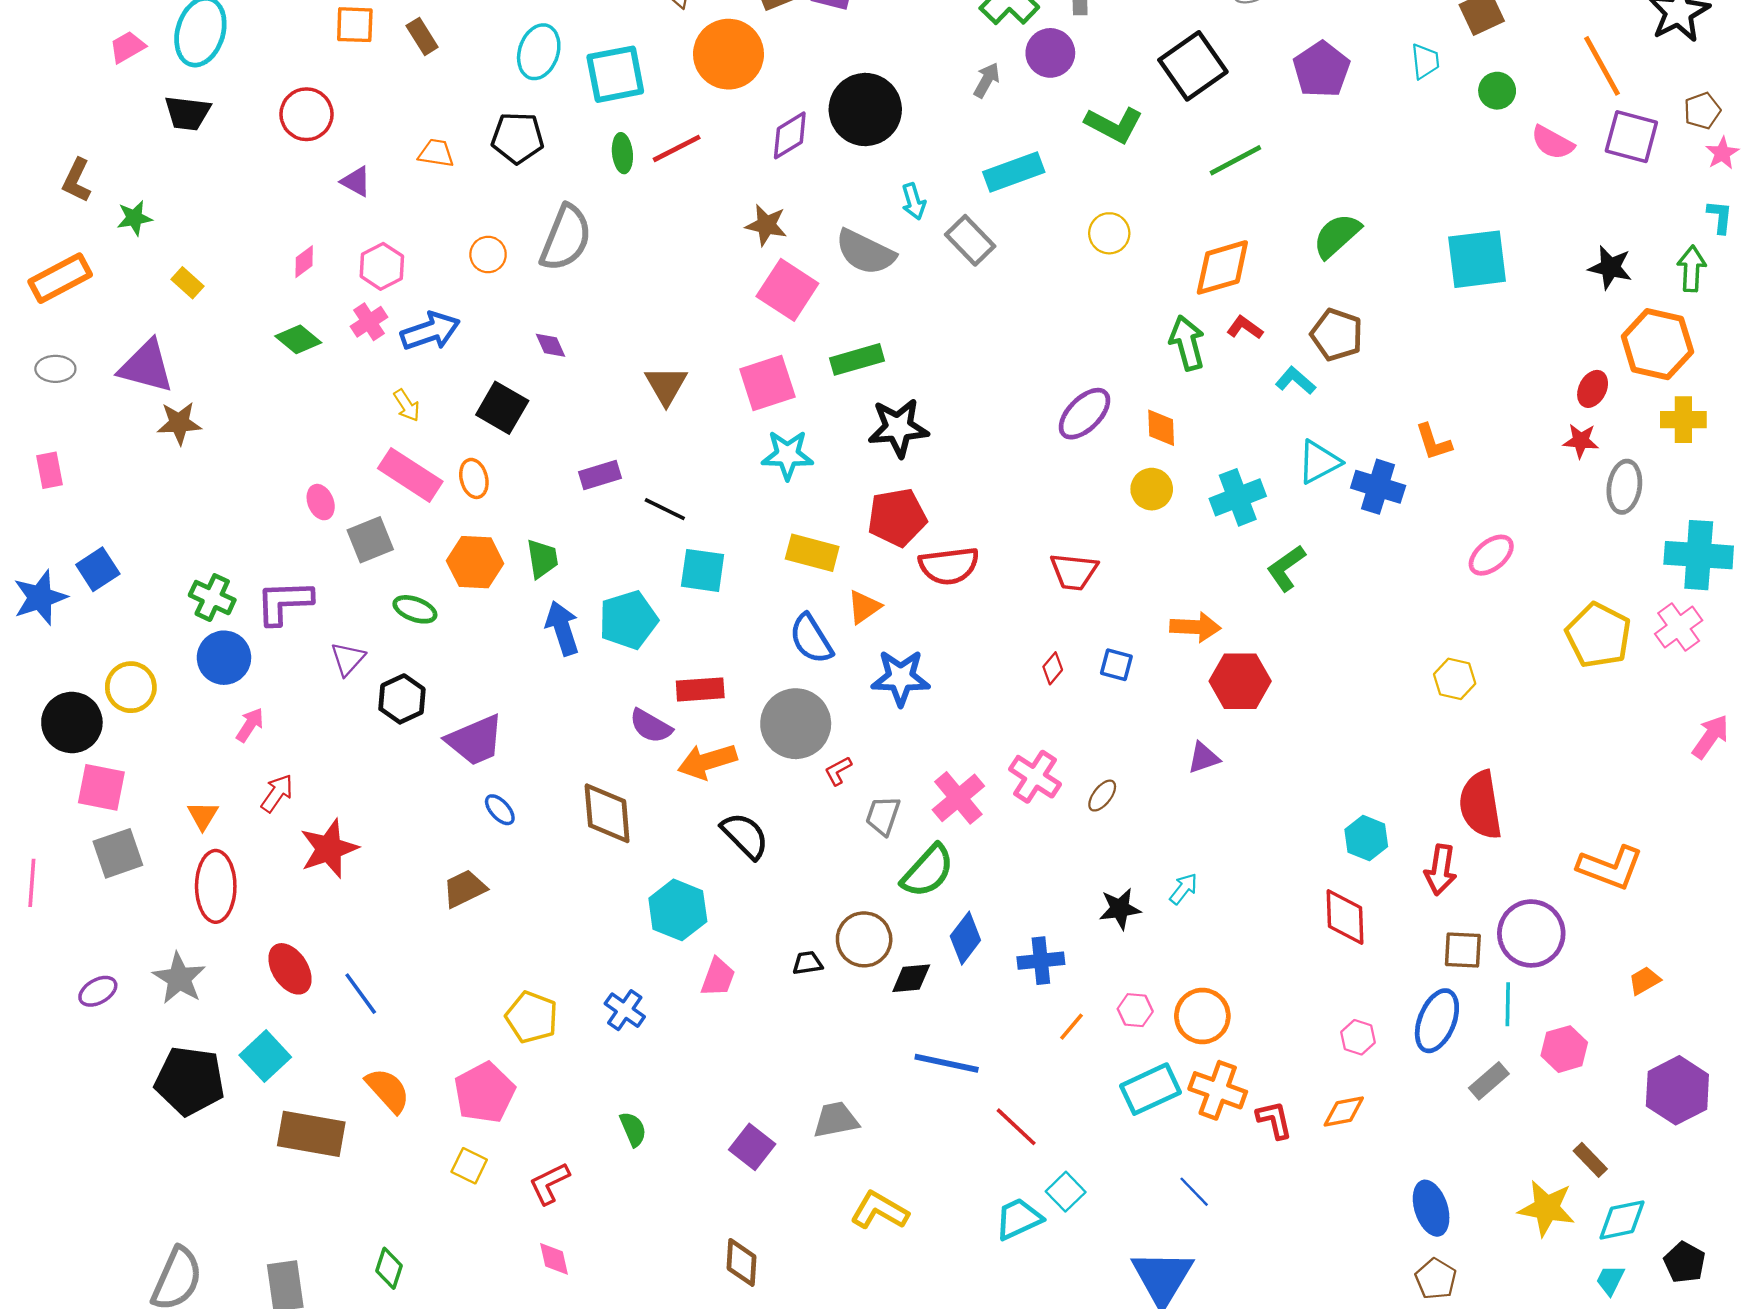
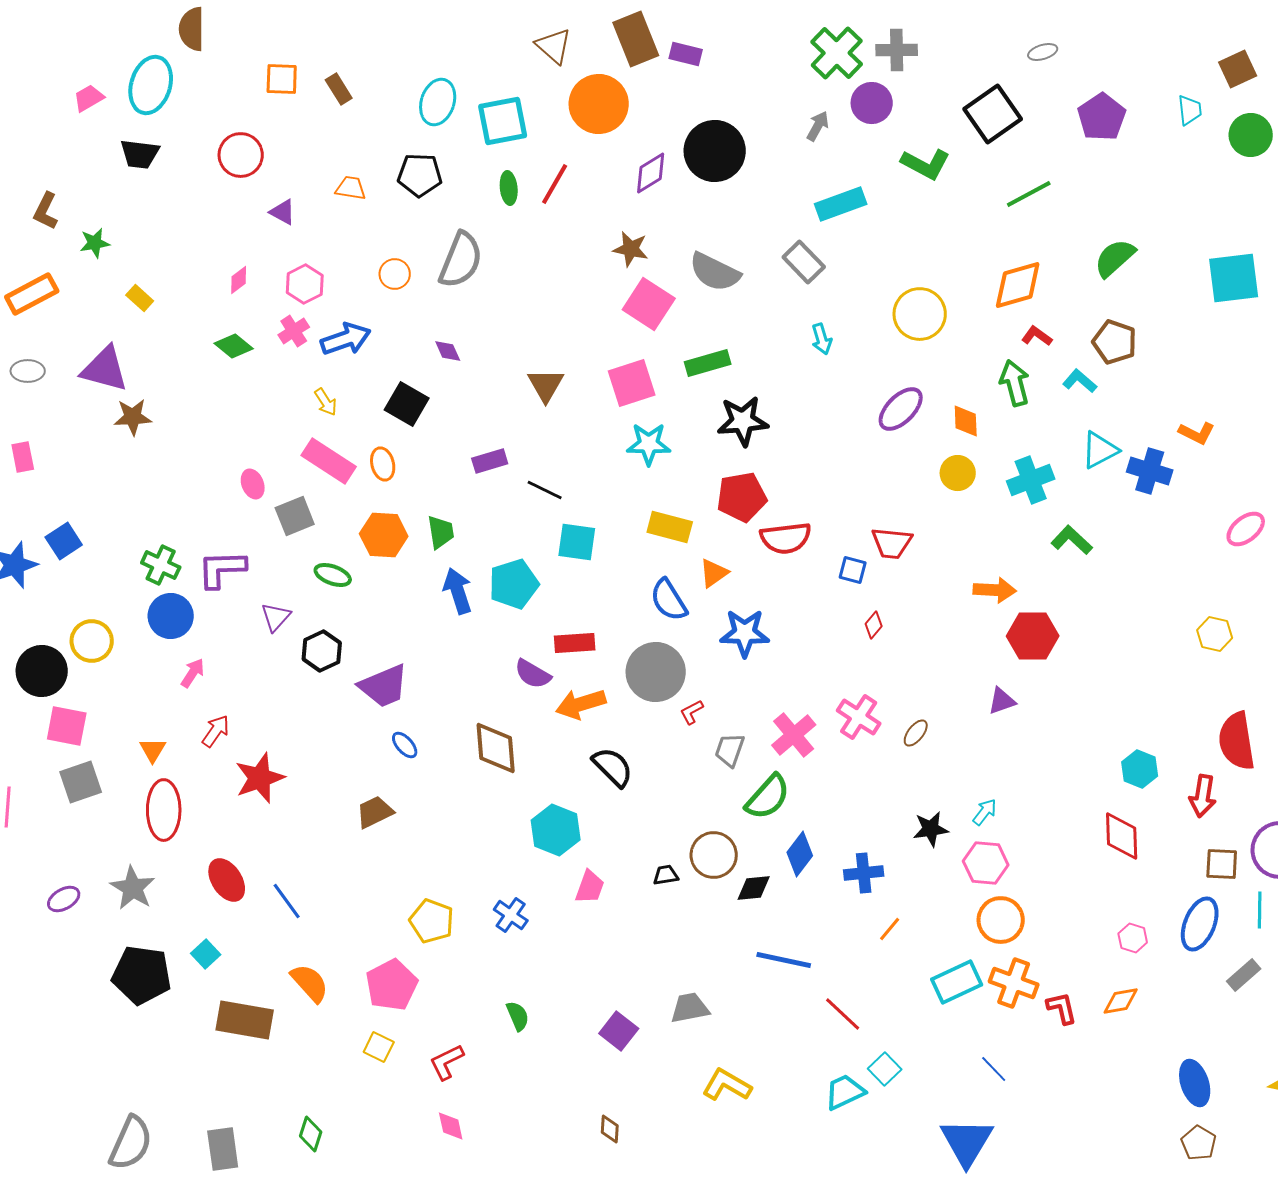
green circle: (1497, 91) -> (1251, 135), size x1.4
red line: (677, 148) -> (555, 184), turned -33
cyan arrow: (914, 201) -> (822, 339), moved
yellow circle: (1109, 233) -> (920, 314), moved, size x1.5
green arrow: (1187, 343) -> (1015, 383), moved
orange L-shape: (1433, 442) -> (1197, 433), turned -45
green L-shape: (1286, 568) -> (1072, 540), turned 78
blue square: (1116, 665) -> (853, 570), moved
pink hexagon: (1135, 1010) -> (986, 863), moved, size x1.5
cyan square: (265, 1056) -> (206, 954), size x0.7
brown diamond: (741, 1262) -> (610, 1129), size x0.7

